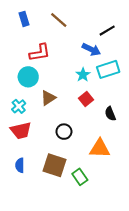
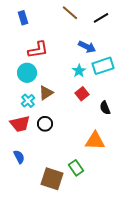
brown line: (59, 20) -> (70, 13), moved
black line: (107, 31) -> (101, 18), moved
cyan cross: (19, 106) -> (28, 101), moved
black circle: (64, 132) -> (45, 124), moved
blue semicircle: (20, 165) -> (19, 157), turned 152
brown square: (54, 165) -> (52, 179), moved

